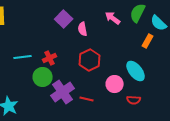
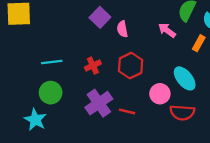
pink arrow: (113, 18) -> (167, 30), moved
red cross: (50, 58) -> (93, 66), moved
green circle: (43, 77) -> (51, 93), moved
red semicircle: (134, 100) -> (182, 113), size x1.5

